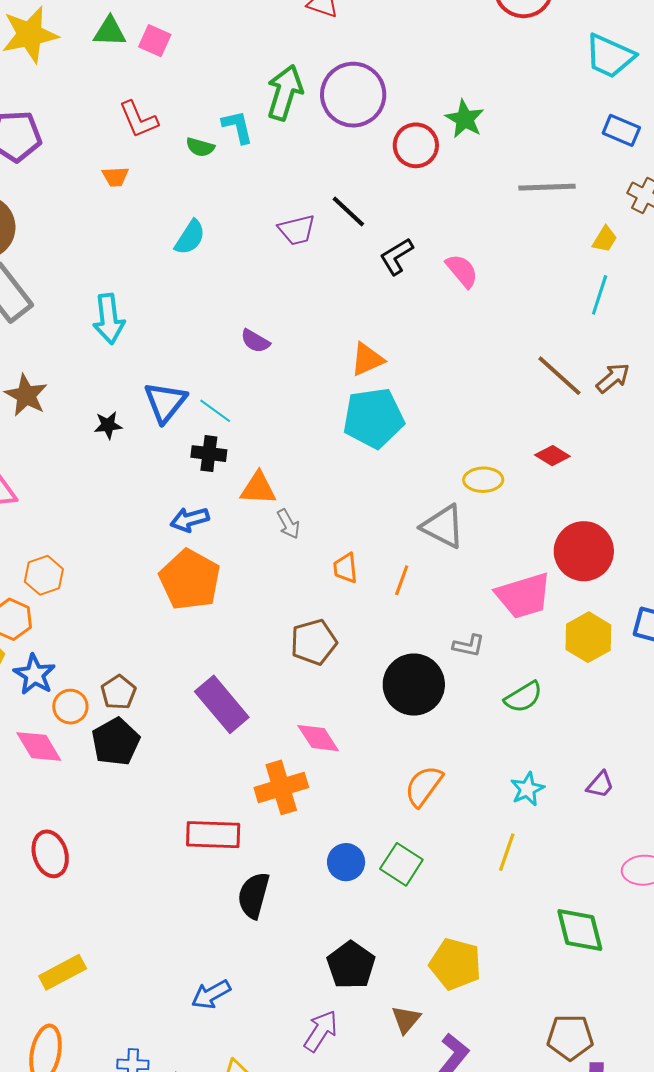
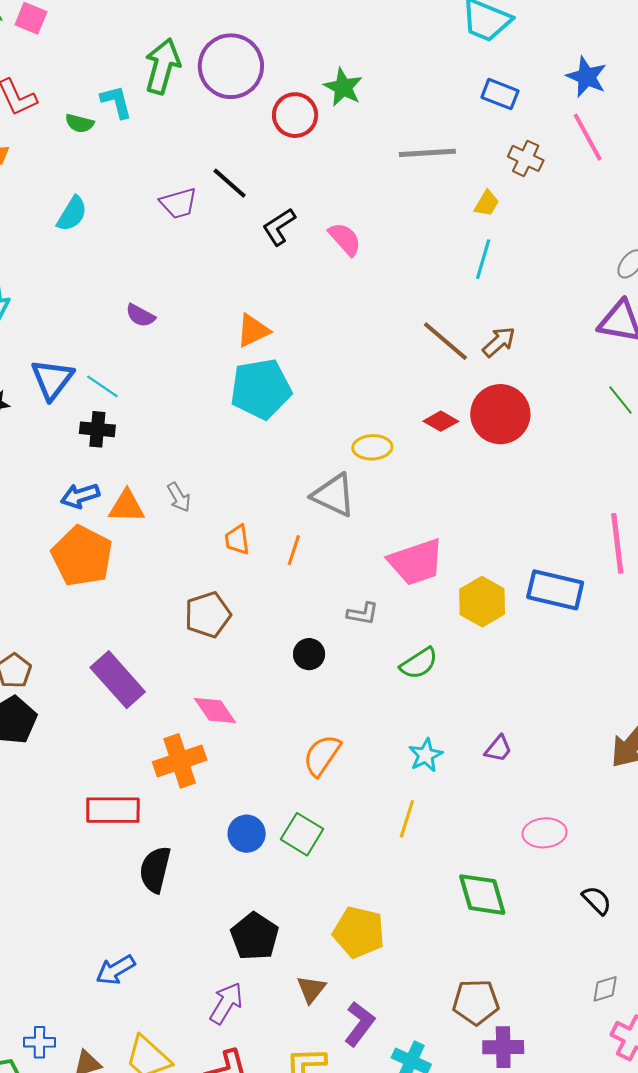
orange triangle: (258, 488) -> (127, 506), moved
red circle: (584, 551) -> (500, 414), moved
black circle: (414, 685) -> (309, 654), size x0.5

